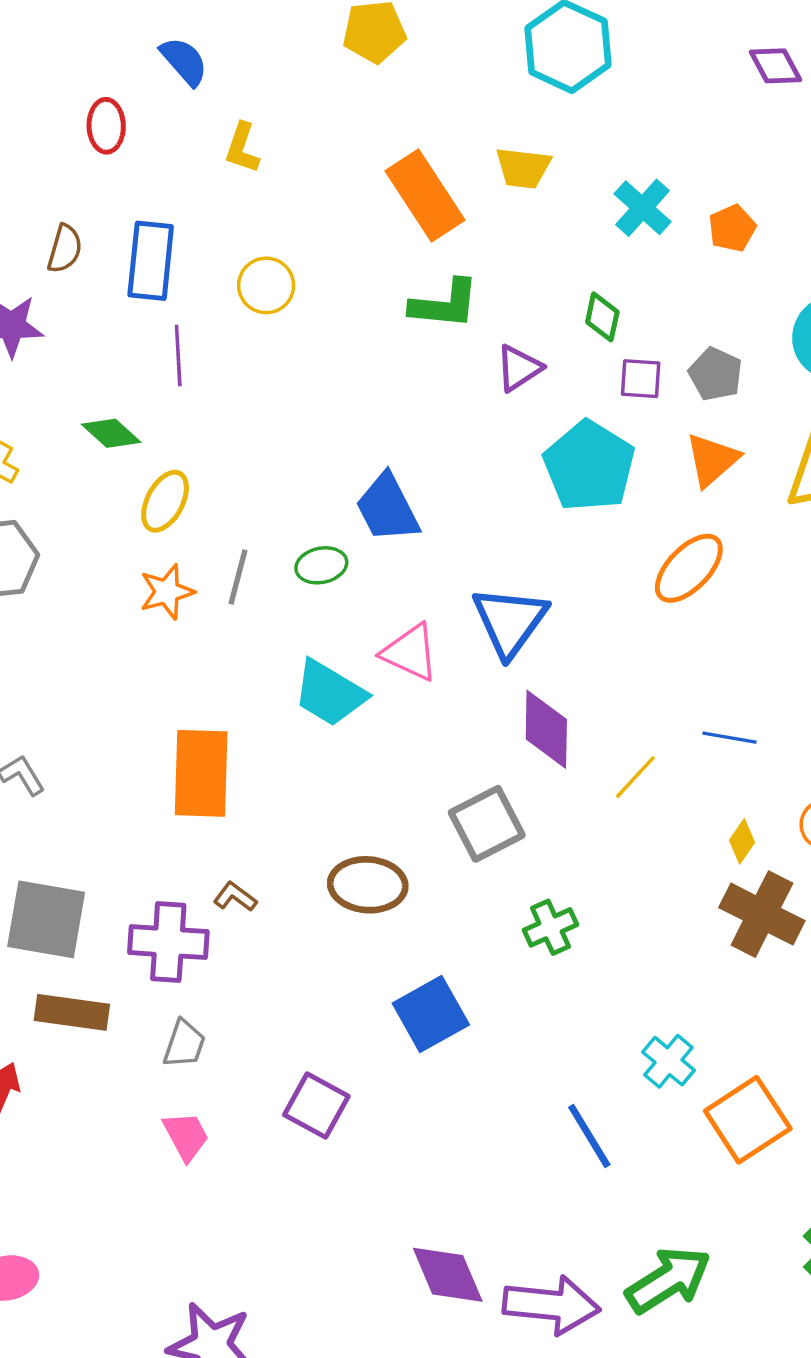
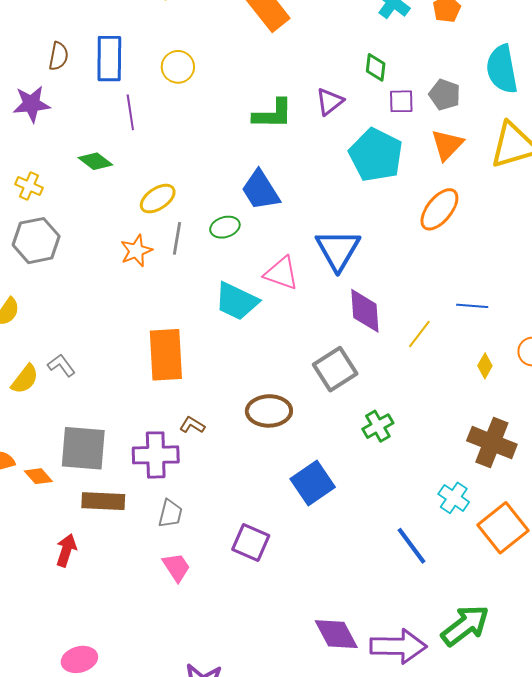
green L-shape: (445, 304) -> (273, 114), moved
yellow ellipse: (165, 501) -> (158, 199), moved, turned 33
brown cross: (762, 914) -> (492, 443), moved

